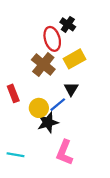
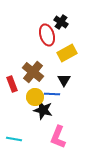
brown cross: (43, 65) -> (33, 72), moved
blue line: (58, 105) -> (52, 94), turned 42
black star: (48, 122) -> (43, 110), turned 30

